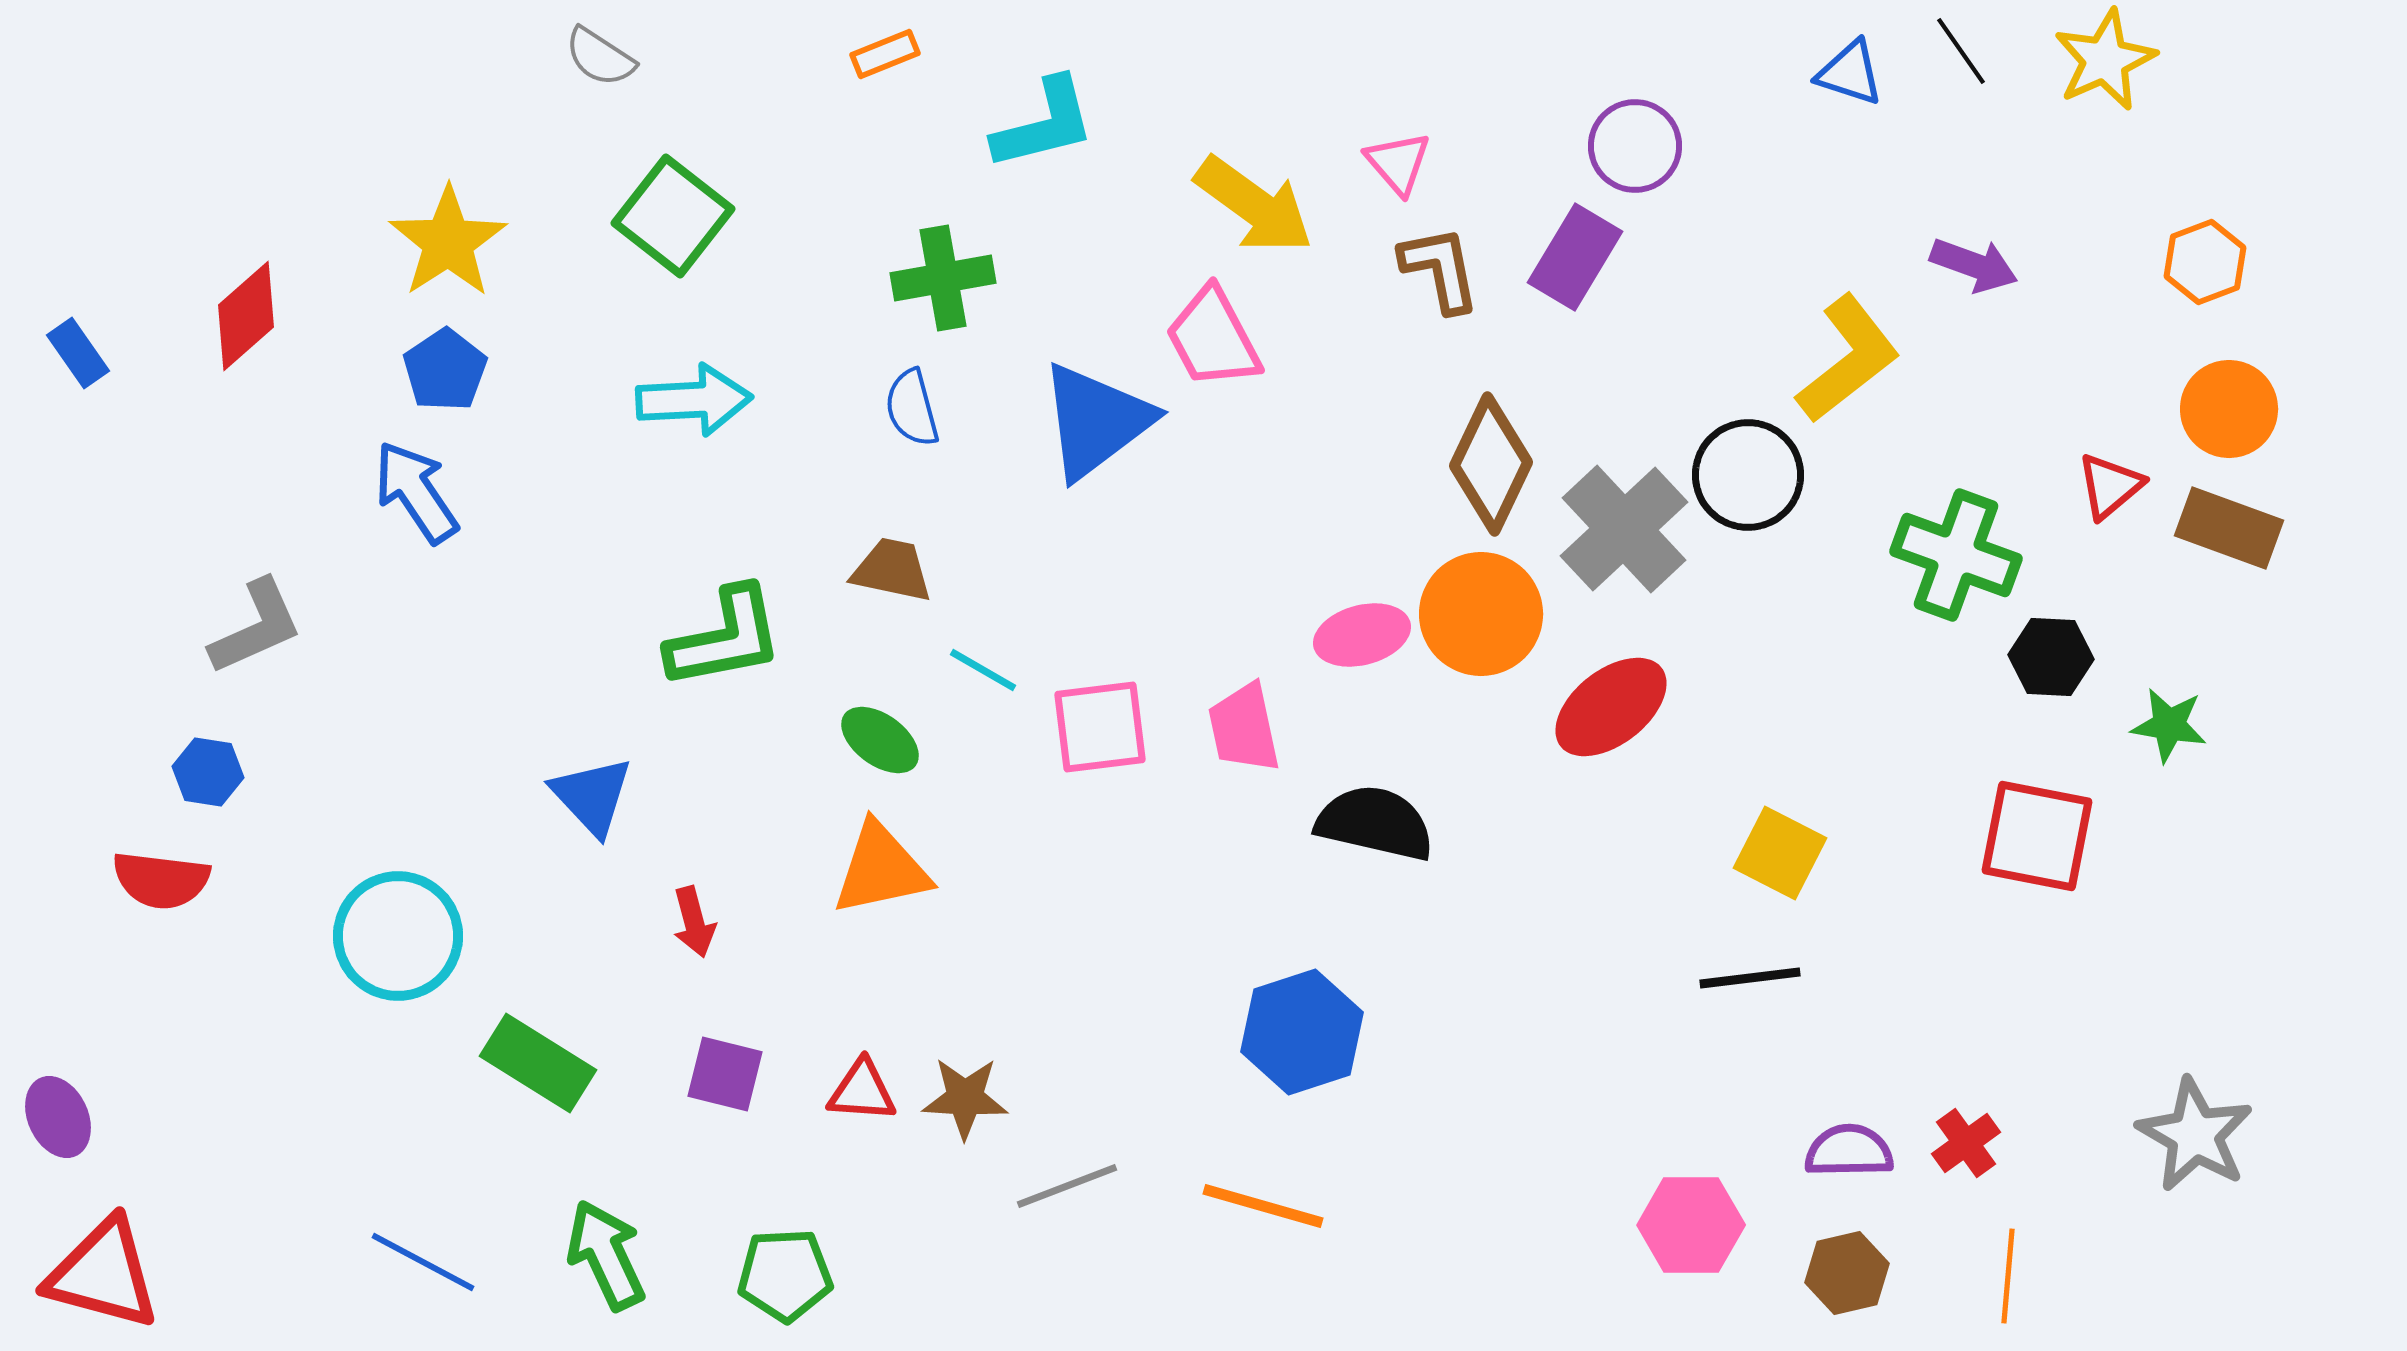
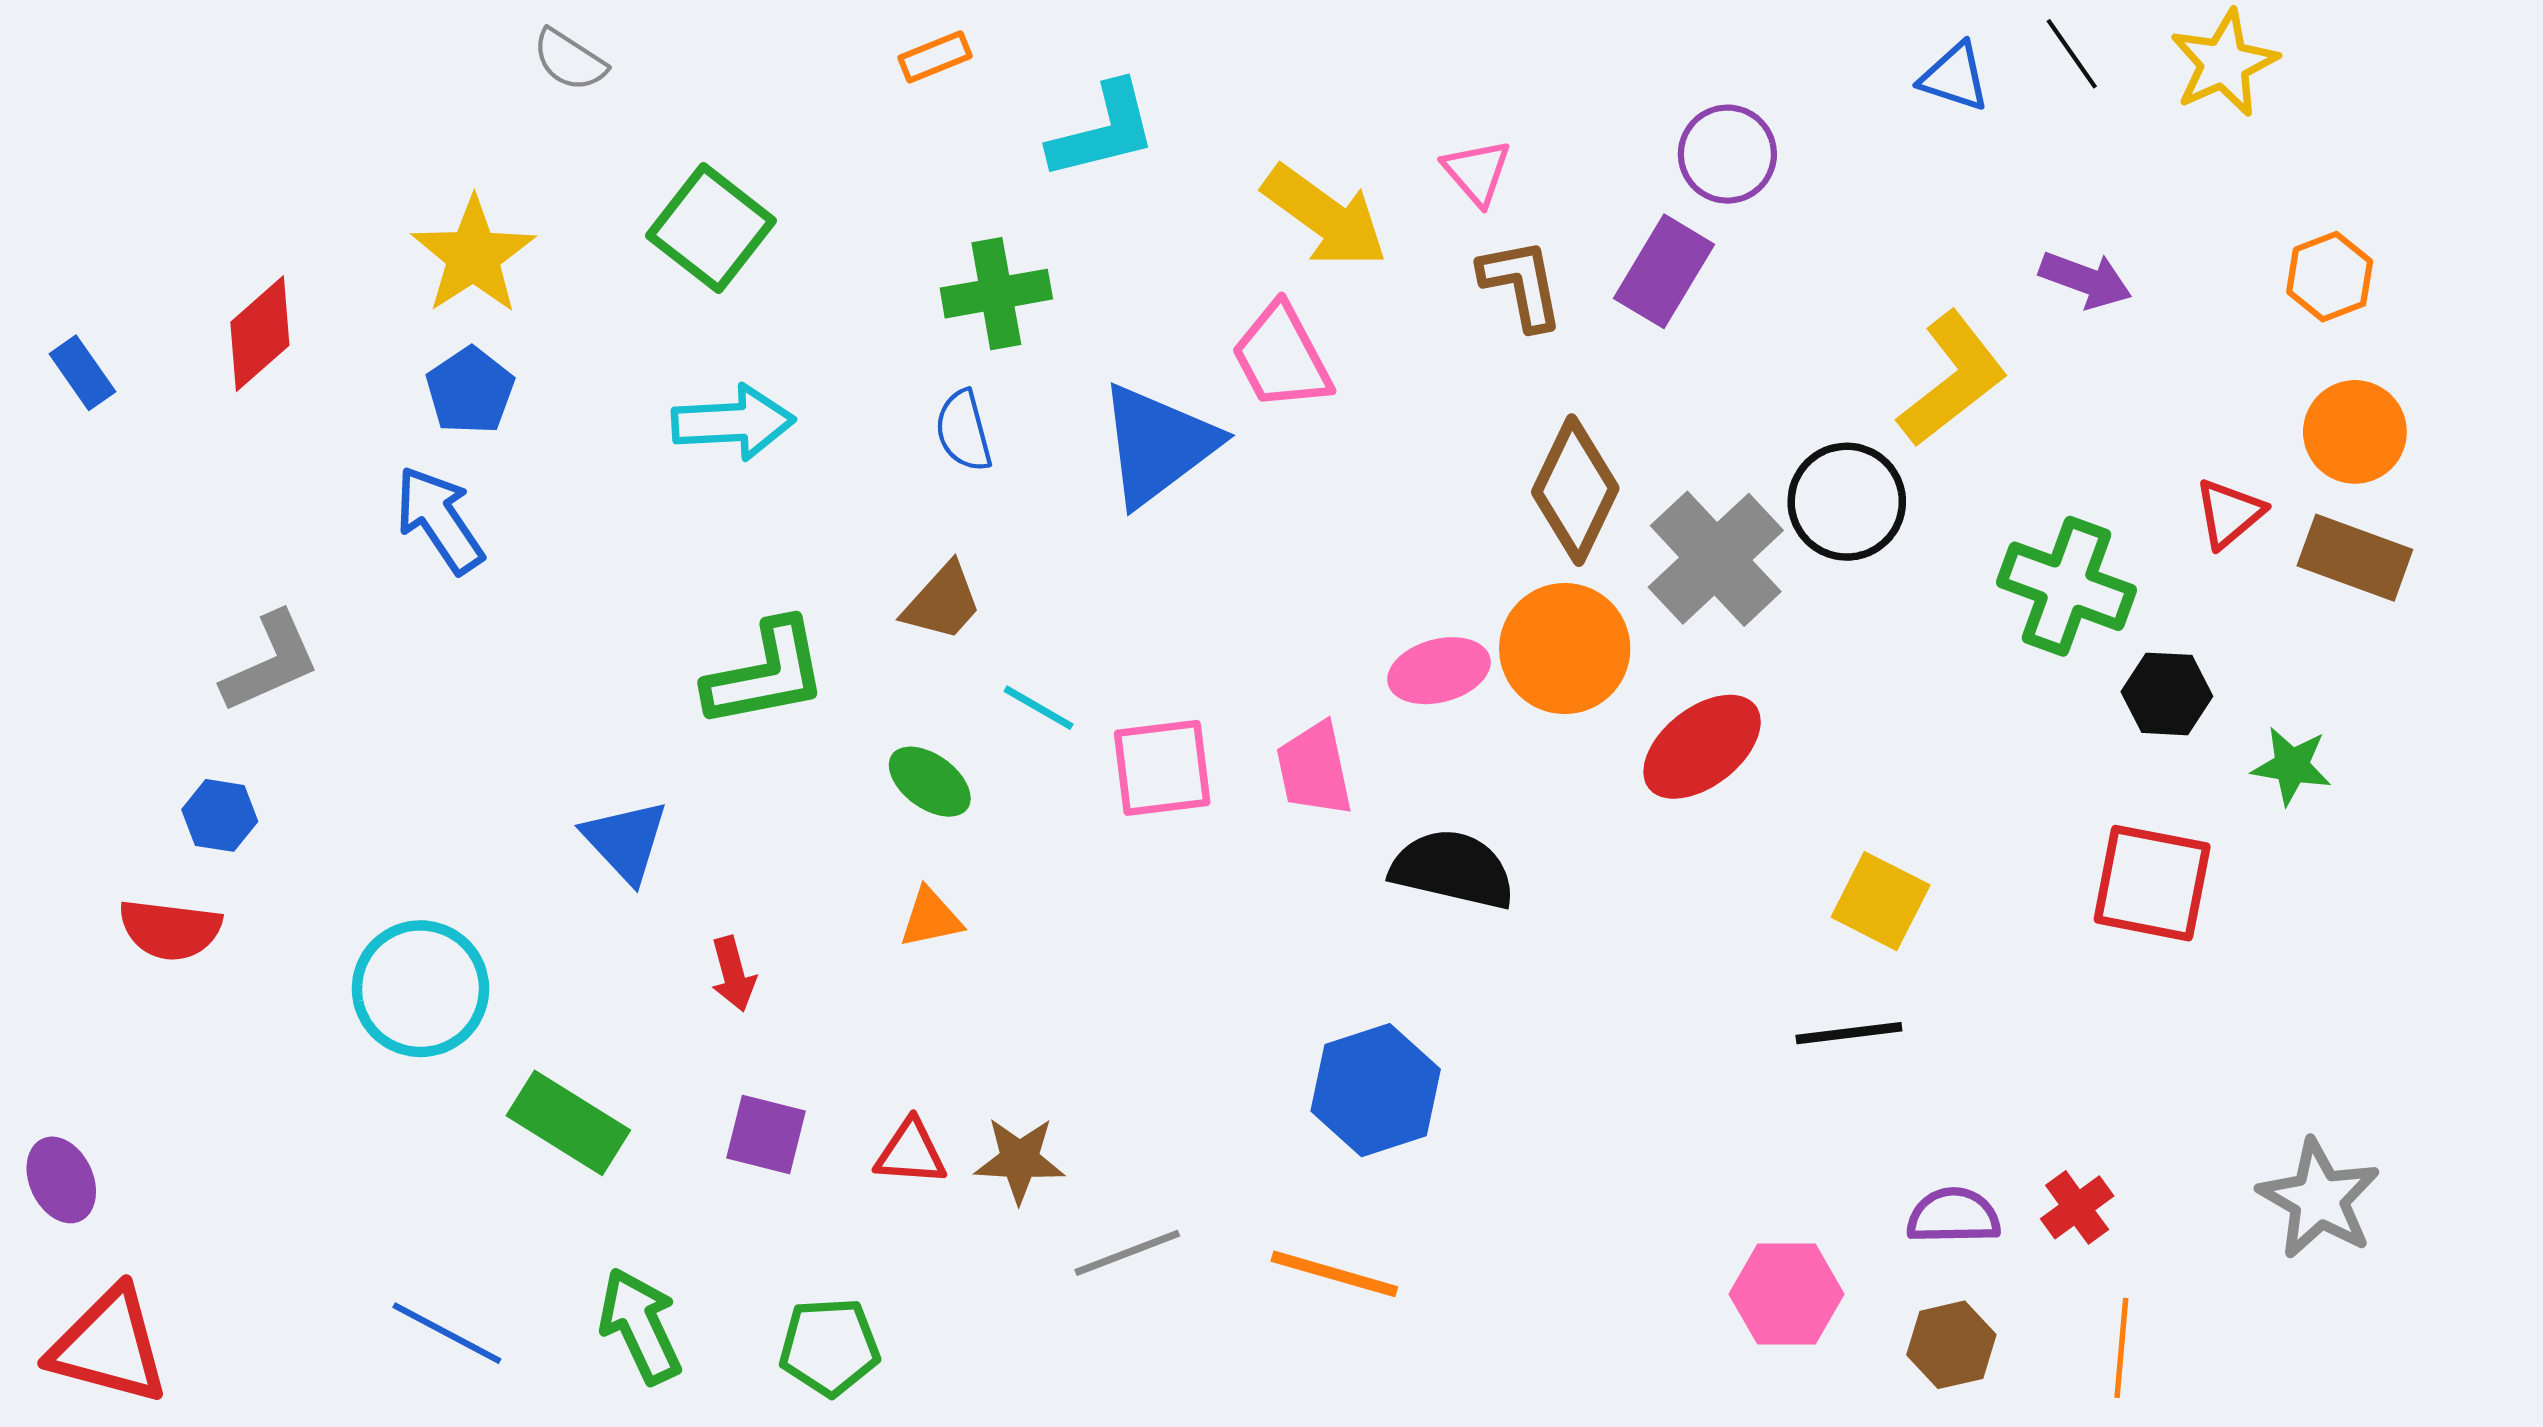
gray semicircle: (600, 57) -> (569, 60), moved
brown trapezoid: (892, 570) -> (942, 602), turned 120
orange triangle: (881, 869) -> (931, 918), size x0.6

